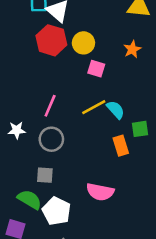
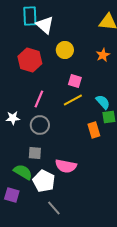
red hexagon: (51, 40) -> (30, 60), moved
pink square: (96, 69) -> (75, 81), moved
cyan semicircle: (116, 110) -> (103, 102), moved
pink semicircle: (100, 192) -> (66, 166), moved

